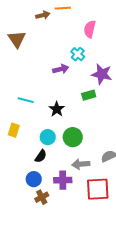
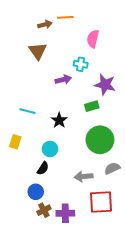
brown triangle: (17, 39) -> (38, 51), moved
cyan cross: (78, 54) -> (81, 64), turned -32
green circle: (73, 137) -> (100, 140), moved, size x1.4
purple cross: (63, 180) -> (65, 213), moved

